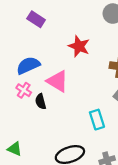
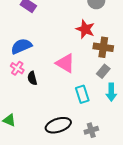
red star: (79, 46) -> (85, 29), moved
pink triangle: (58, 81) -> (65, 63), moved

